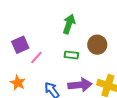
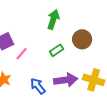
green rectangle: (71, 55) -> (56, 50), turned -40

